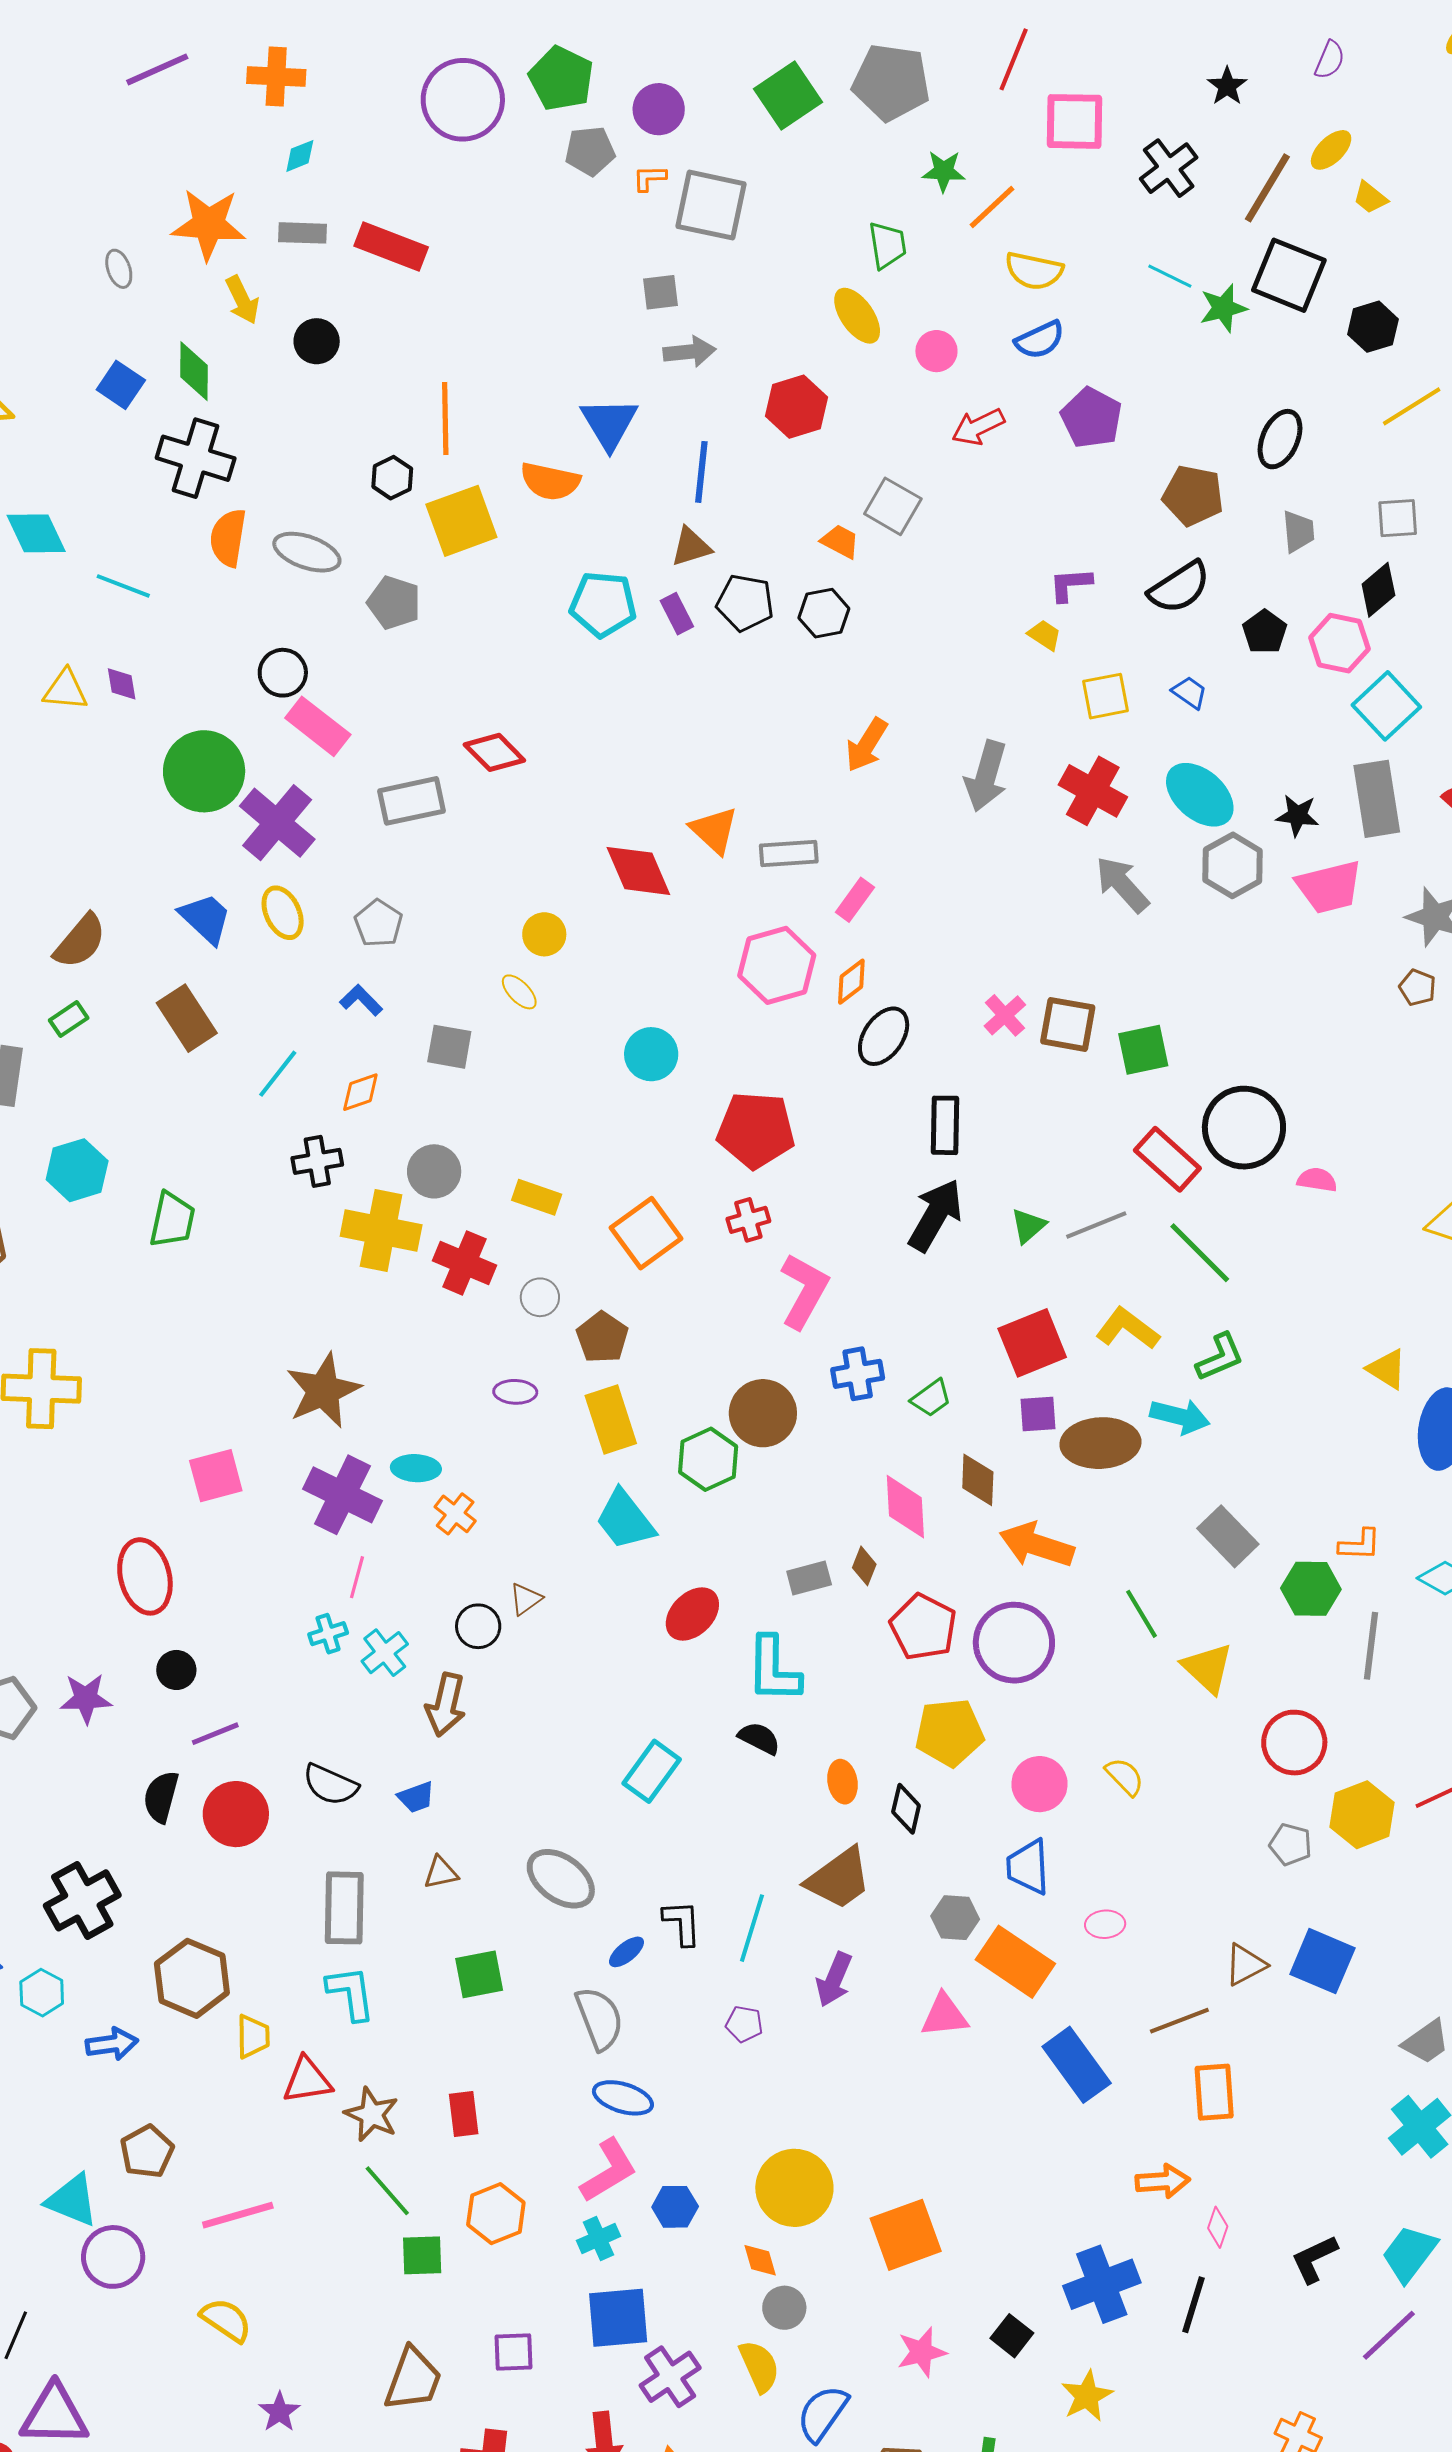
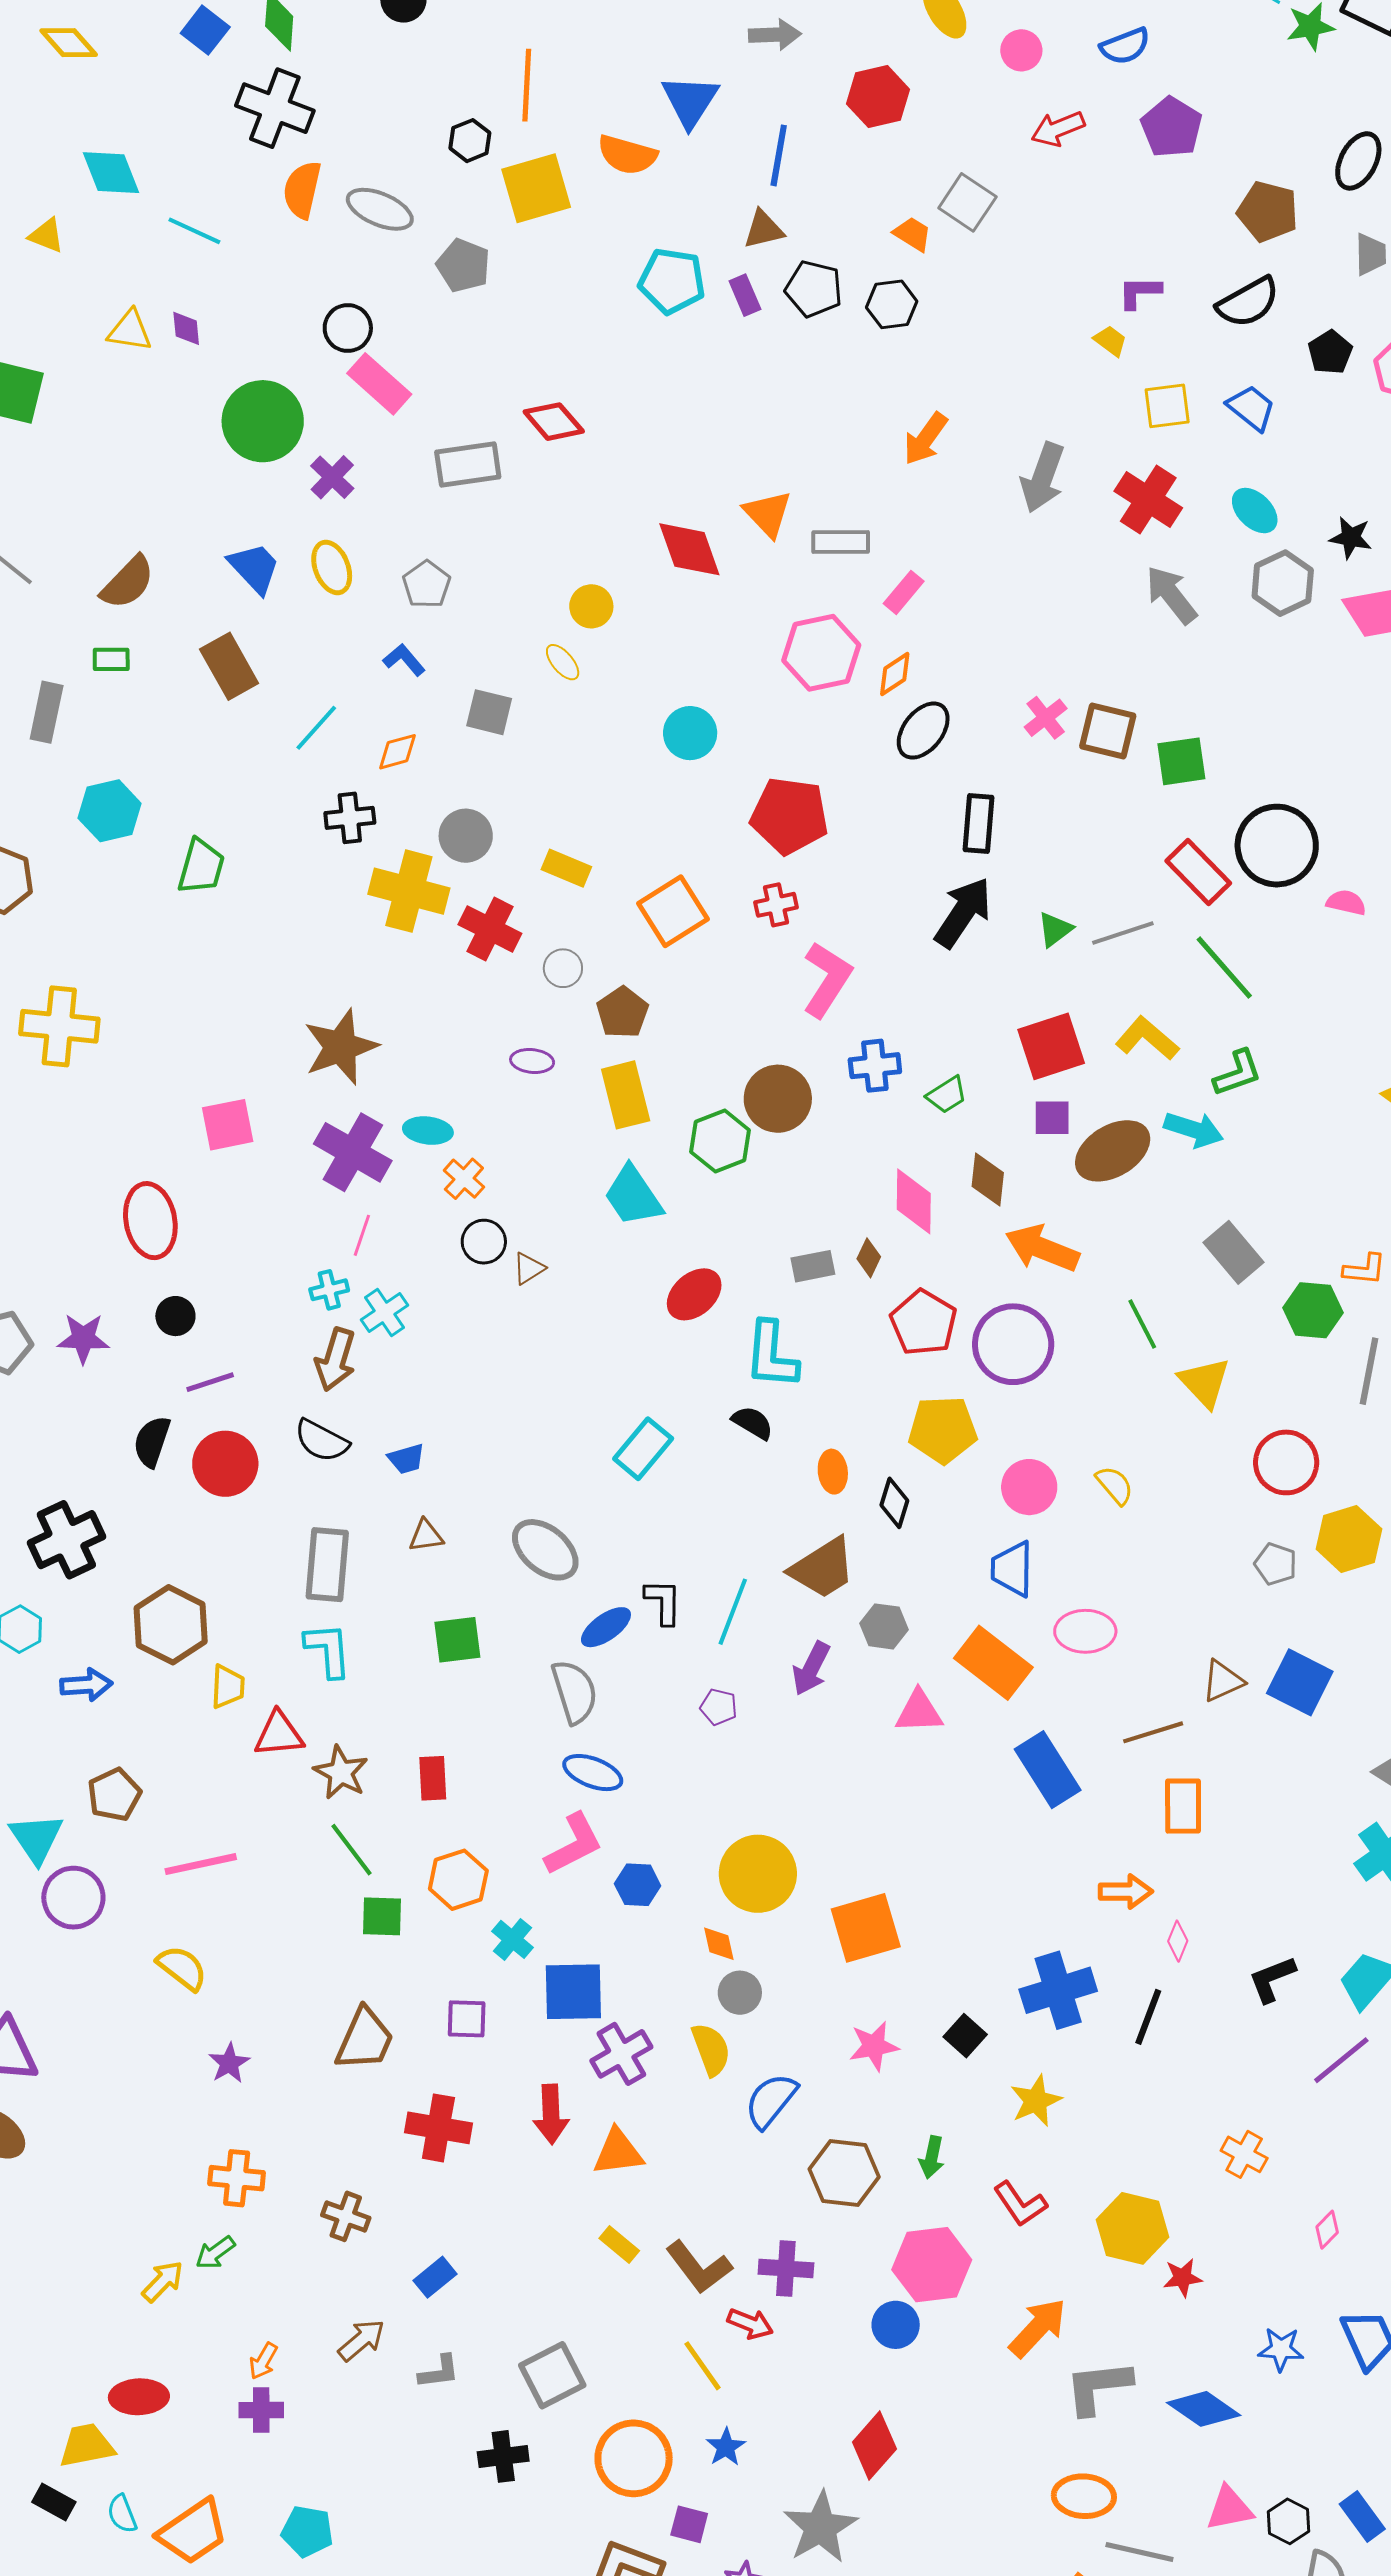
blue trapezoid: (1190, 693) -> (1251, 408), size x1.4
cyan ellipse: (1200, 795) -> (1255, 511), size x0.7
purple cross: (277, 823) -> (332, 477), size x0.6
green rectangle: (69, 1019) -> (111, 659), turned 30
brown ellipse: (1100, 1443) -> (1113, 1151), turned -32
black circle: (478, 1626) -> (484, 1242), moved
brown arrow: (446, 1705) -> (335, 1360), moved
gray hexagon: (955, 1918) -> (884, 1626), moved
pink ellipse: (1105, 1924) -> (1085, 1631), size x1.5
blue ellipse: (627, 1952) -> (606, 1627), size x1.4
cyan triangle: (72, 2200) -> (36, 1838), turned 30
cyan cross: (599, 2238) -> (513, 1939), moved, turned -30

